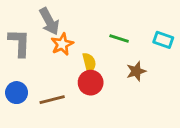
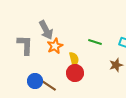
brown star: (136, 71) -> (116, 65), moved
blue circle: (17, 93) -> (35, 81), moved
brown line: (52, 100) -> (48, 85), turned 48

